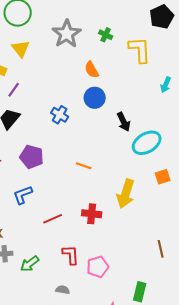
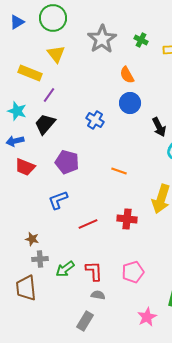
red L-shape: (71, 255) -> (94, 271), moved

